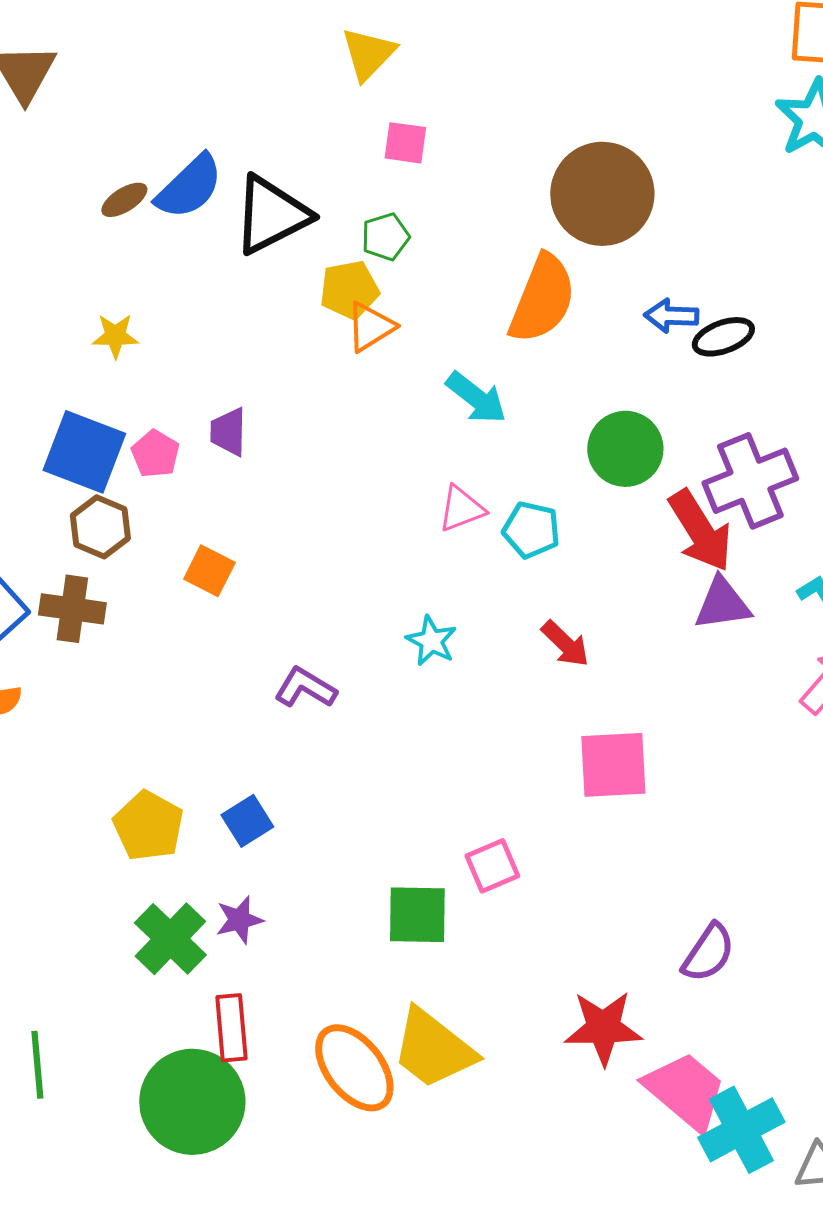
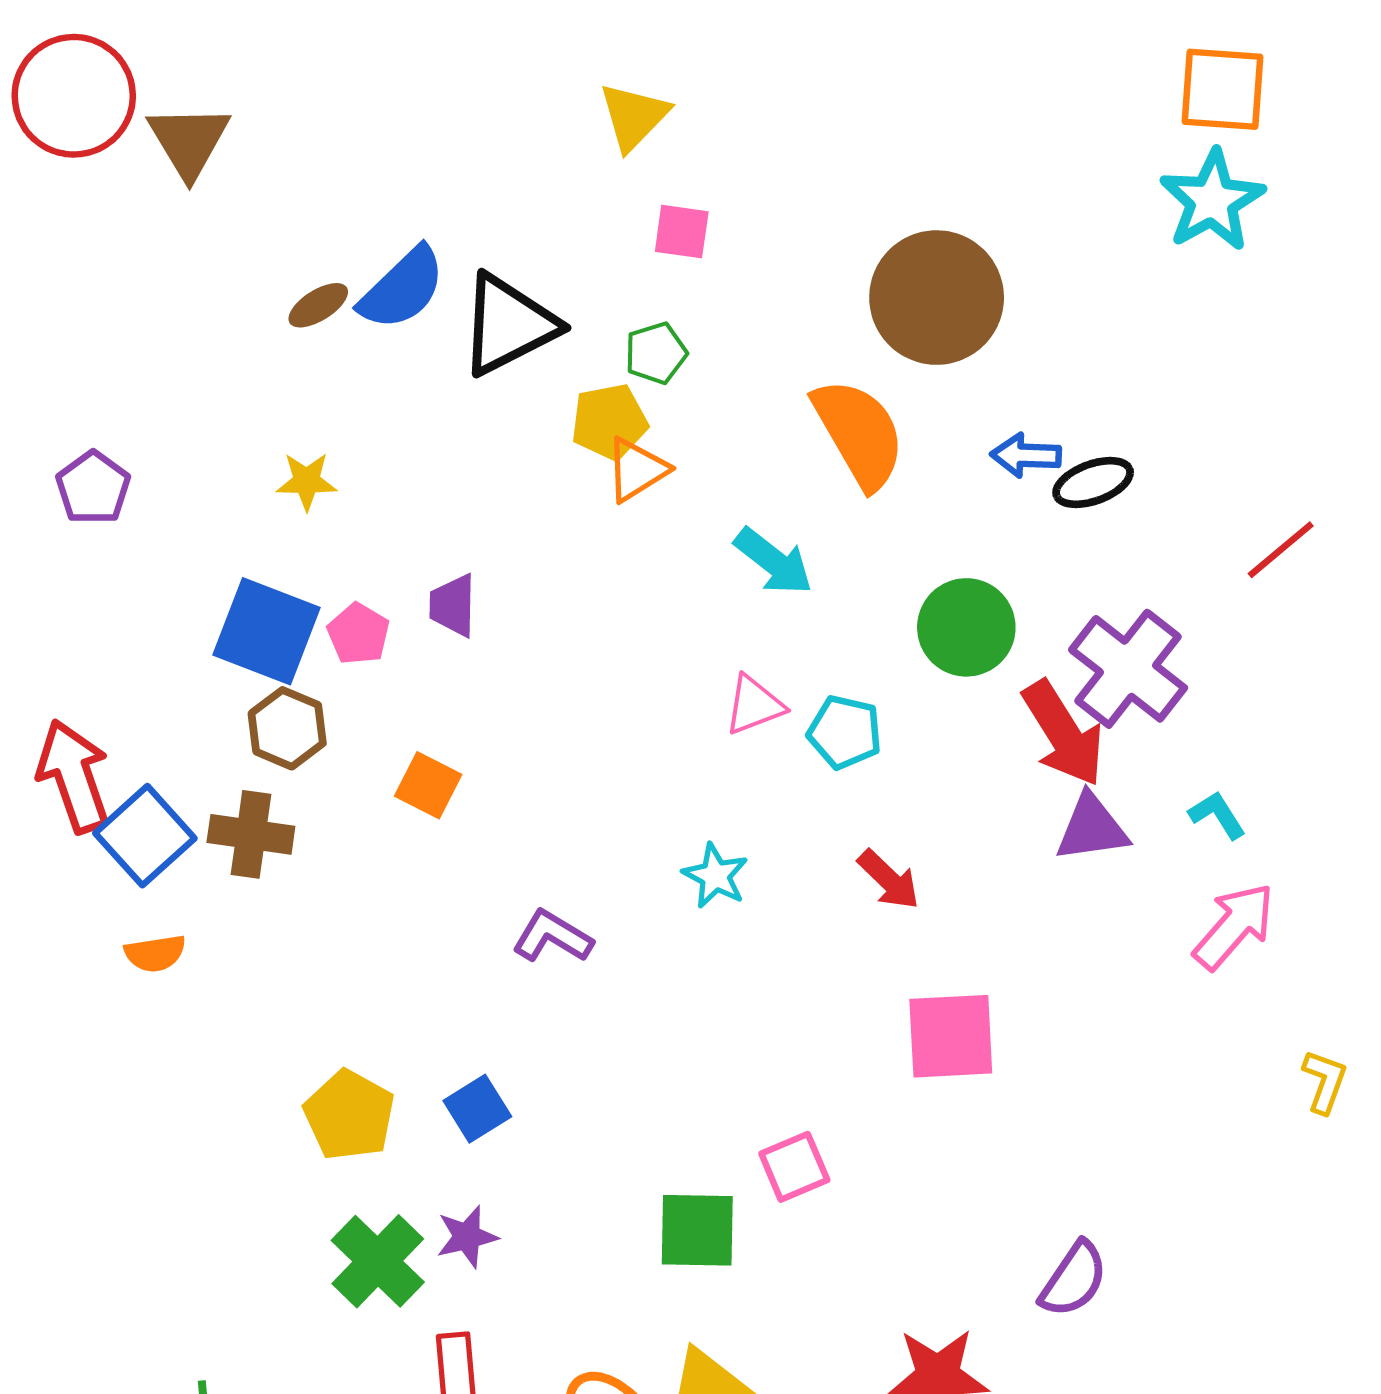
orange semicircle: (542, 299) -> (859, 433), turned -52
purple cross: (750, 481) -> (1128, 669), turned -30

